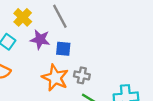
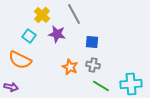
blue square: (63, 49) -> (92, 42), moved
orange star: (55, 78) -> (70, 67), size x0.7

